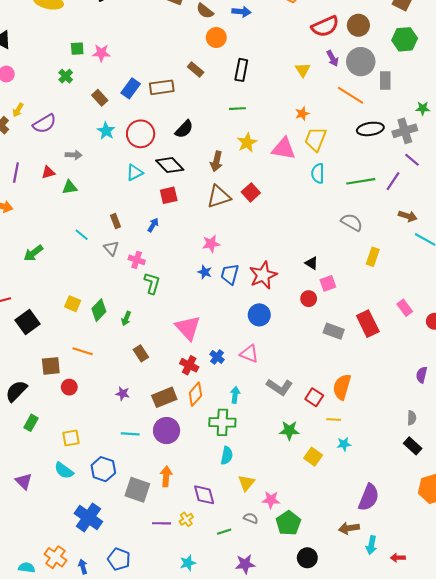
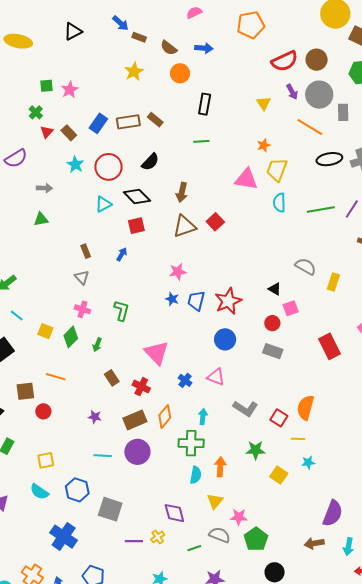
pink star: (101, 53) -> (70, 90), turned -30
brown rectangle: (196, 69) -> (155, 120), moved
yellow star: (247, 143) -> (134, 72), moved
red triangle: (48, 172) -> (47, 132), moved, turned -32
gray semicircle: (352, 222) -> (306, 266), moved
cyan line: (82, 235) -> (17, 316), moved
pink cross: (137, 260) -> (82, 309), moved
gray rectangle: (334, 331) -> (273, 351), moved
red cross: (189, 365) -> (141, 387), moved
orange arrow: (166, 476) -> (220, 467), moved
gray semicircle: (251, 518) -> (220, 535), size x1.5
cyan arrow: (371, 545) -> (348, 547), moved

